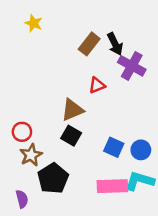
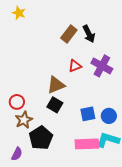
yellow star: (34, 23) -> (19, 13), moved
purple cross: (132, 66) -> (102, 66), moved
blue square: (114, 147) -> (88, 114), turned -35
purple semicircle: (22, 199) -> (17, 154), turned 40

